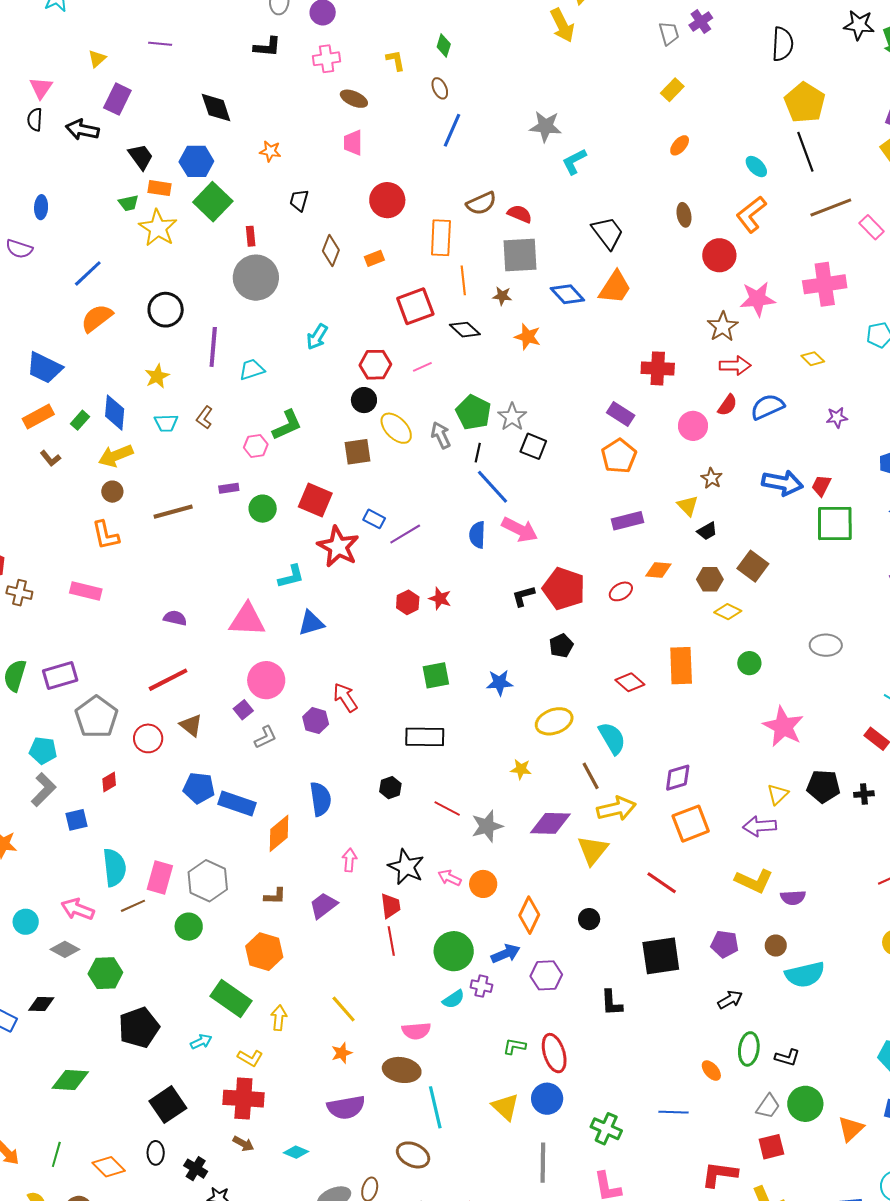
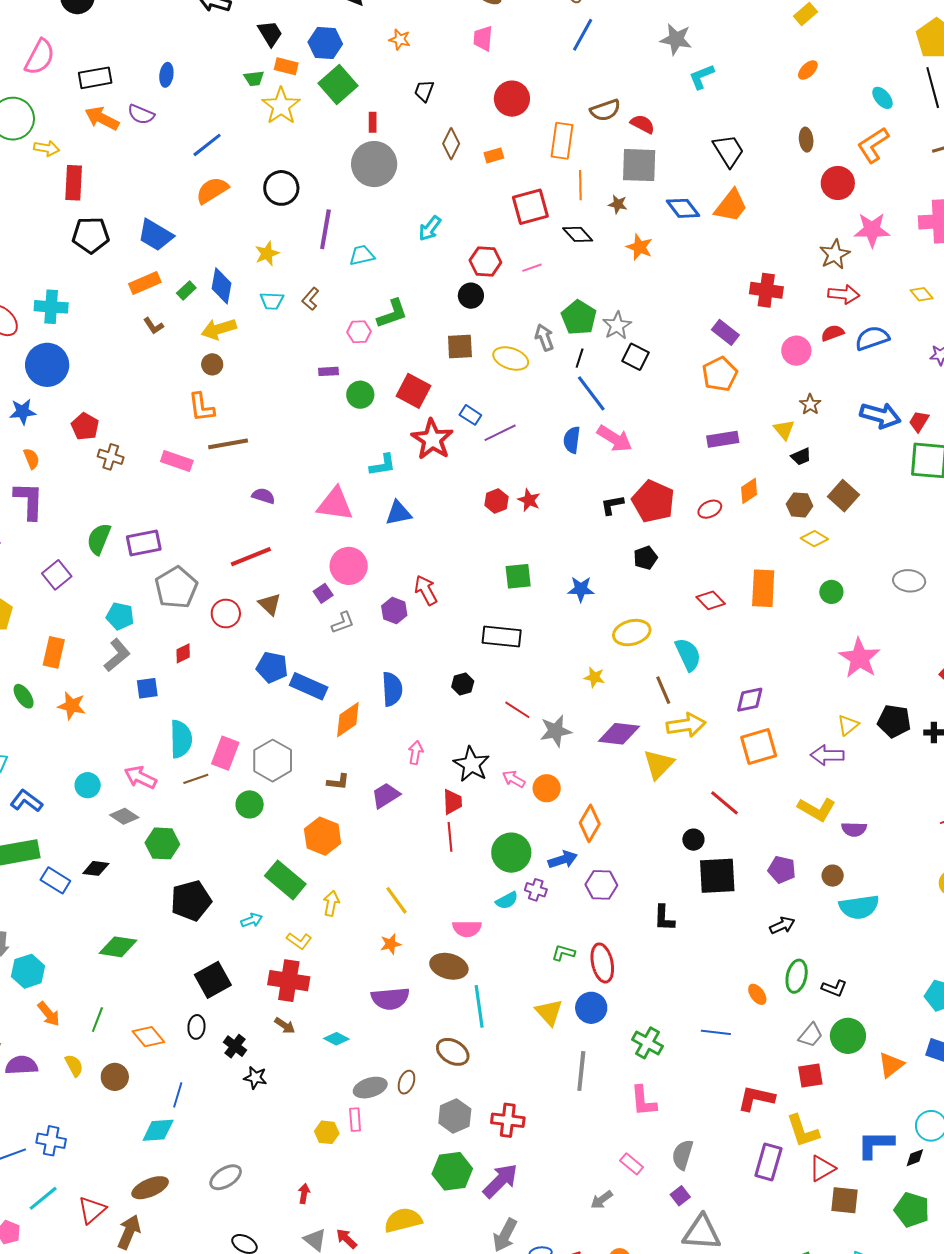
red semicircle: (727, 405) -> (833, 333), turned -150
yellow ellipse: (396, 428) -> (511, 359), moved, turned -32
brown line: (173, 512) -> (228, 444), moved
orange diamond: (658, 570) -> (749, 491), turned -44
black circle: (589, 919) -> (693, 840), moved

